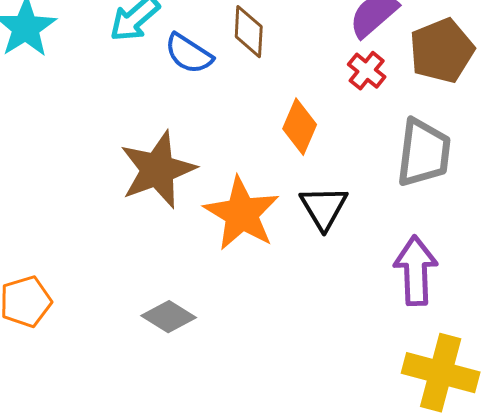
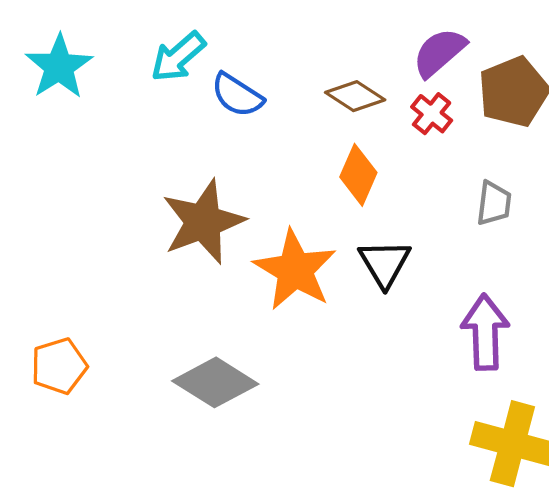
brown diamond: (249, 32) -> (355, 96), moved, turned -60
gray trapezoid: (424, 153) -> (494, 203), size x0.6
gray diamond: (169, 317) -> (215, 382), size x1.4

